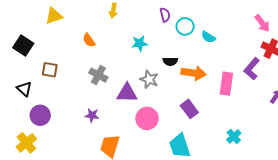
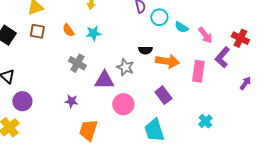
pink arrow: (262, 23) -> (205, 35), moved
cyan star: (140, 43) -> (93, 33), moved
brown square: (50, 70) -> (37, 31), moved

